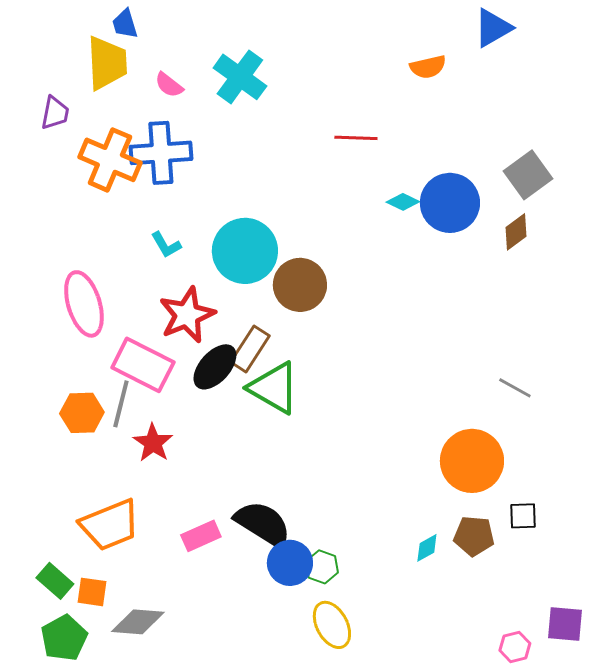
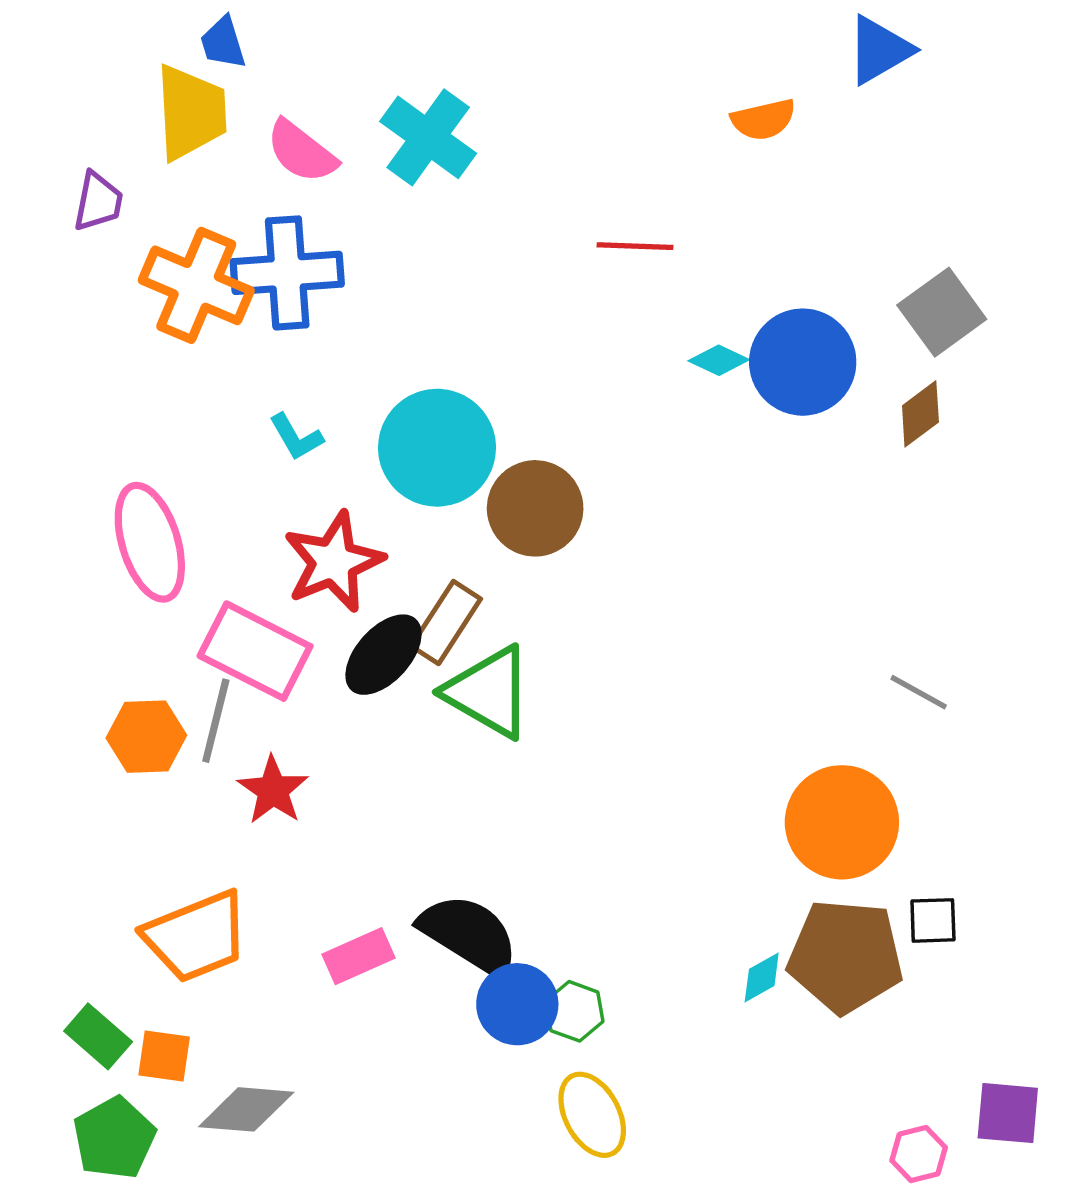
pink semicircle: (169, 85) -> (301, 152), size x1.4
brown pentagon: (474, 536) -> (845, 956), size x1.6

